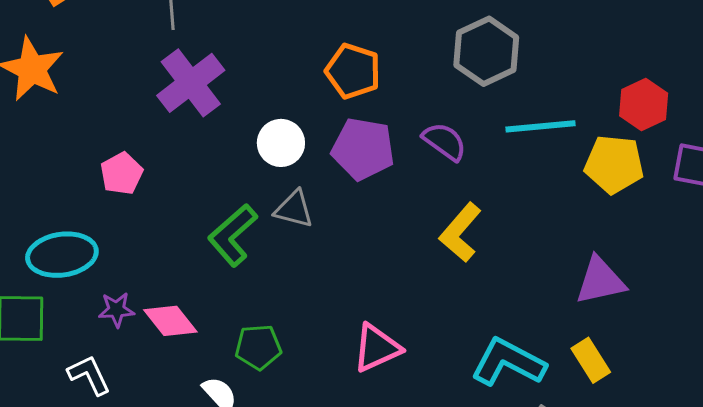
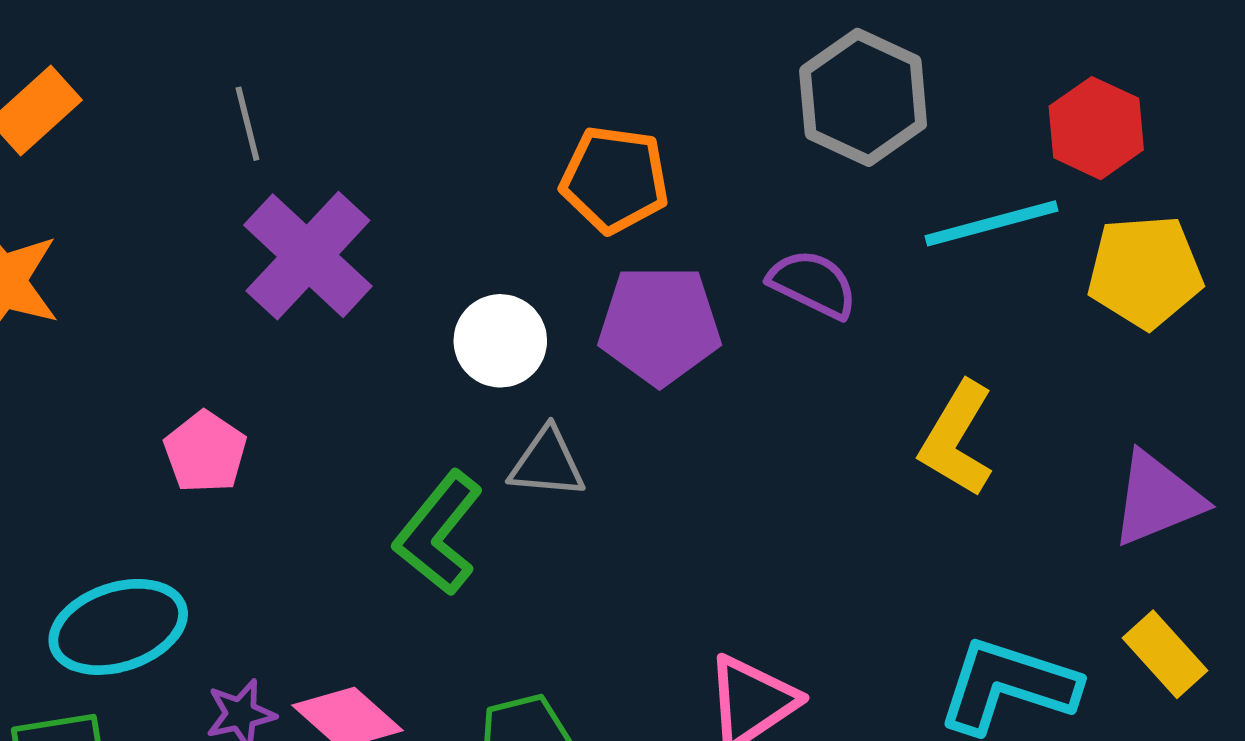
red hexagon: (644, 104) -> (1096, 128), moved
yellow L-shape: (460, 232) -> (957, 439), moved

